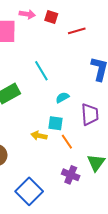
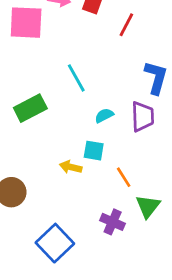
red line: (77, 31) -> (126, 25), turned -48
purple trapezoid: (90, 114) -> (143, 117), moved
orange line: (67, 142) -> (124, 177), moved

